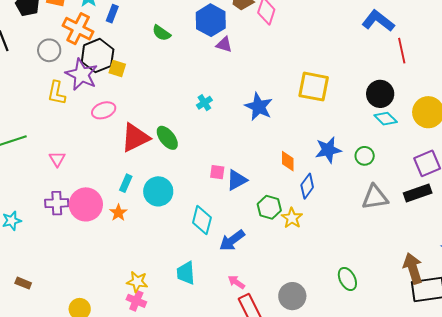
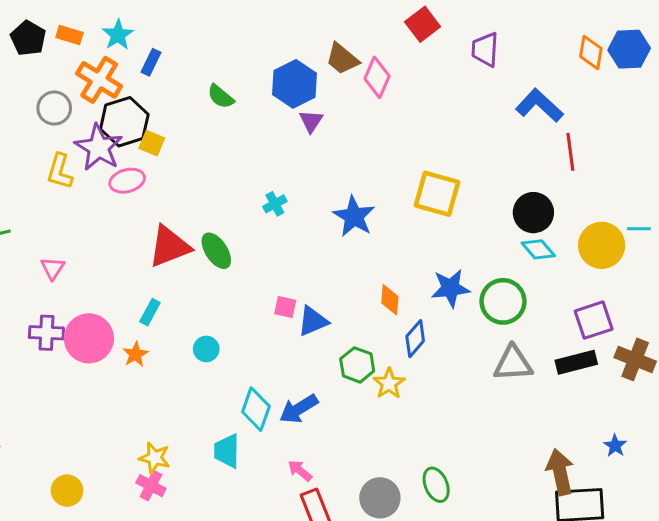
purple triangle: (224, 45) -> (311, 121), turned 42
pink ellipse: (104, 110) -> (127, 181), moved
green circle: (365, 156) -> (503, 301), size x1.6
cyan circle: (158, 191) -> (206, 349), moved, size x0.6
cyan diamond: (202, 220) -> (256, 409), moved
green ellipse: (347, 279) -> (436, 485), moved

